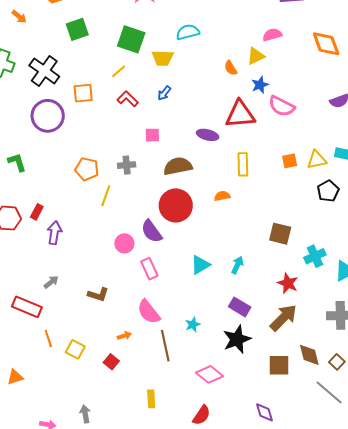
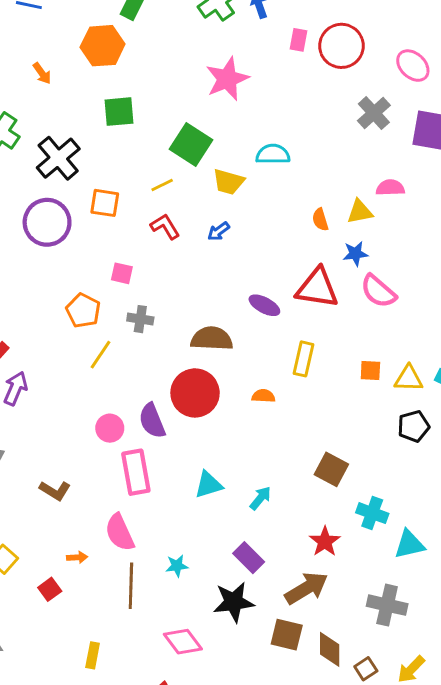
pink square: (152, 135) -> (122, 273), moved
cyan cross: (315, 256) -> (372, 513), turned 30
pink rectangle: (149, 269) -> (136, 472), size x1.4
brown square: (279, 365) -> (287, 635), moved

